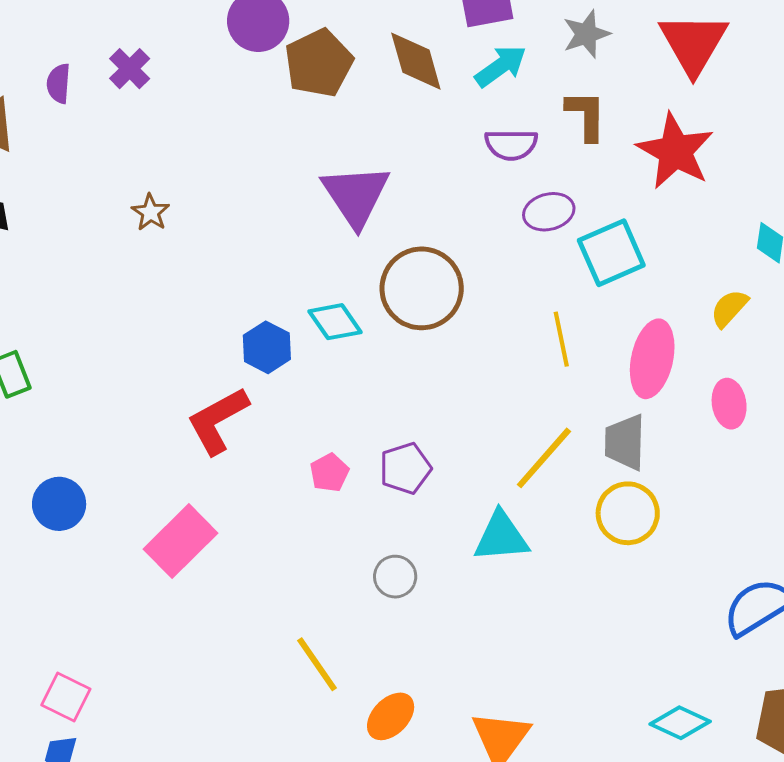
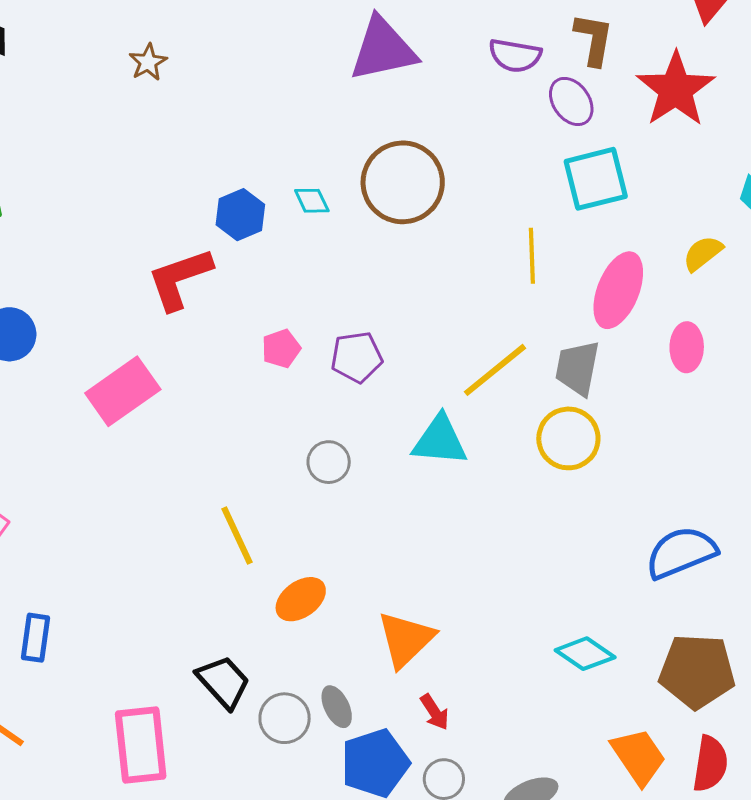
purple triangle: (356, 196) -> (383, 49), moved, turned 42
purple ellipse: (549, 212) -> (571, 101), moved, turned 60
cyan diamond: (335, 322) -> (312, 201), size x0.7

